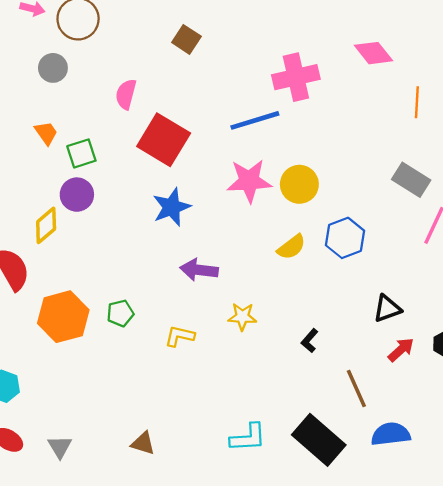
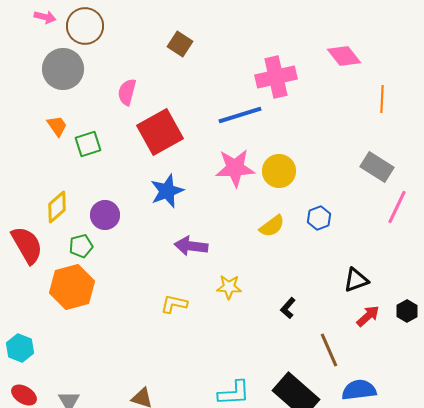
gray circle: (53, 68) -> (63, 69), size x1.6
red square: (164, 140) -> (160, 132), turned 30
purple circle: (77, 195) -> (105, 215), moved
blue hexagon: (345, 238) -> (319, 218), size x0.7
green pentagon: (120, 313) -> (81, 246), moved

